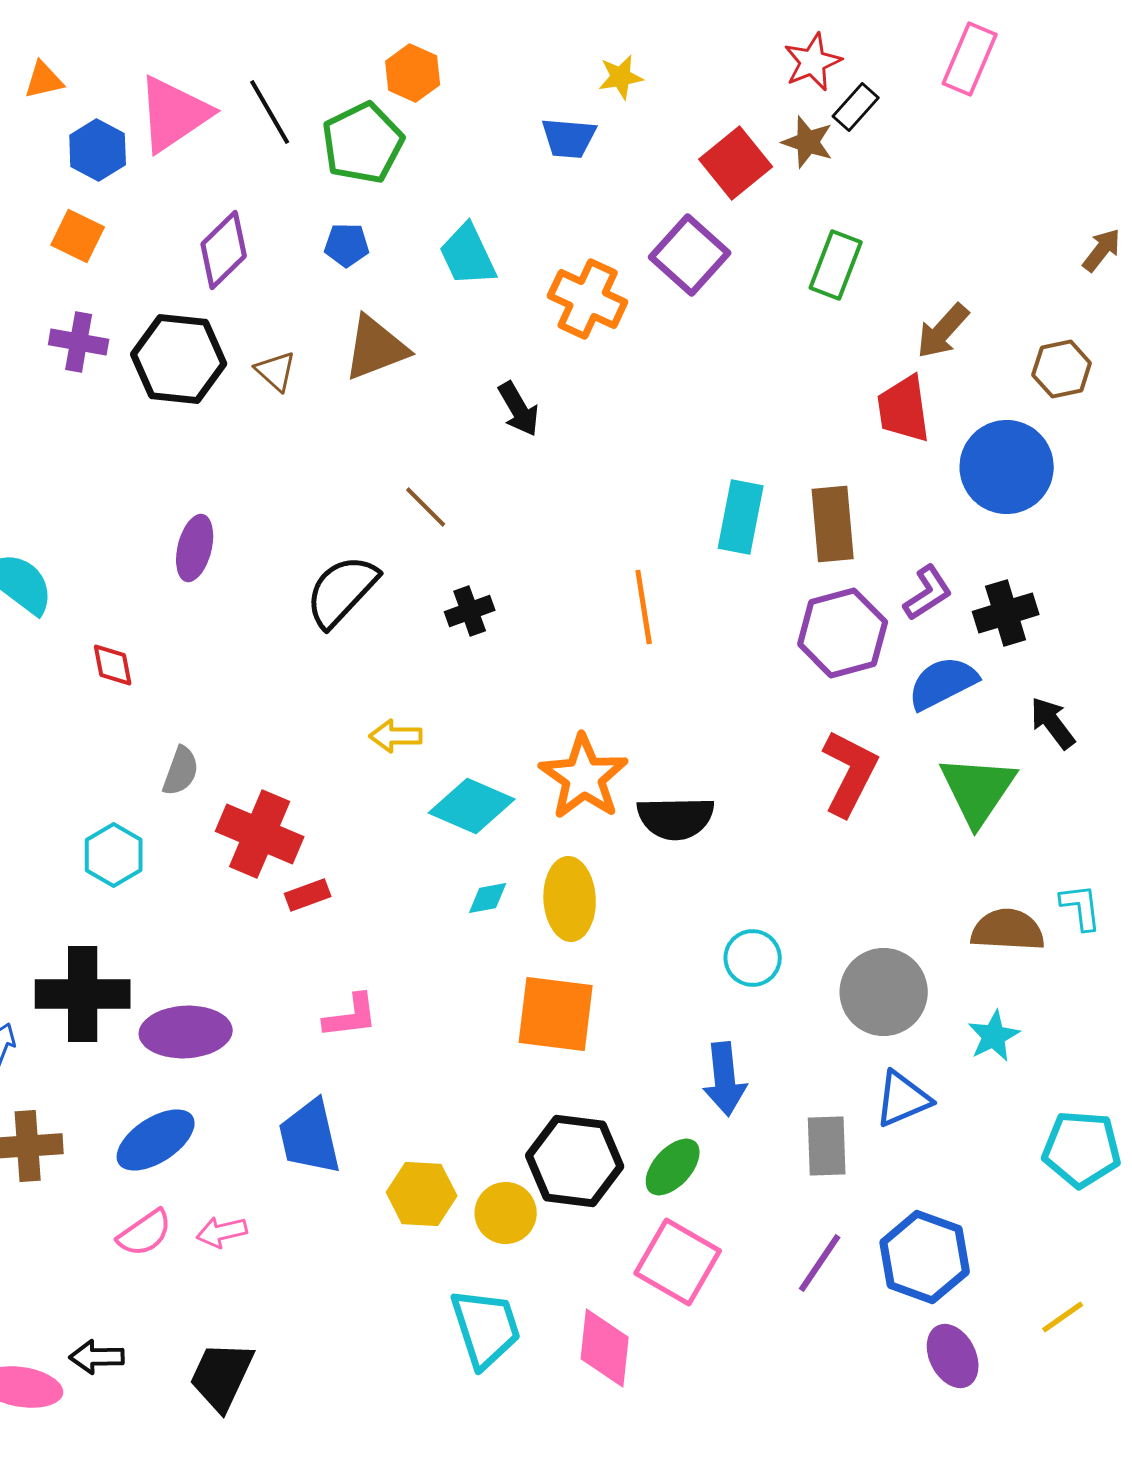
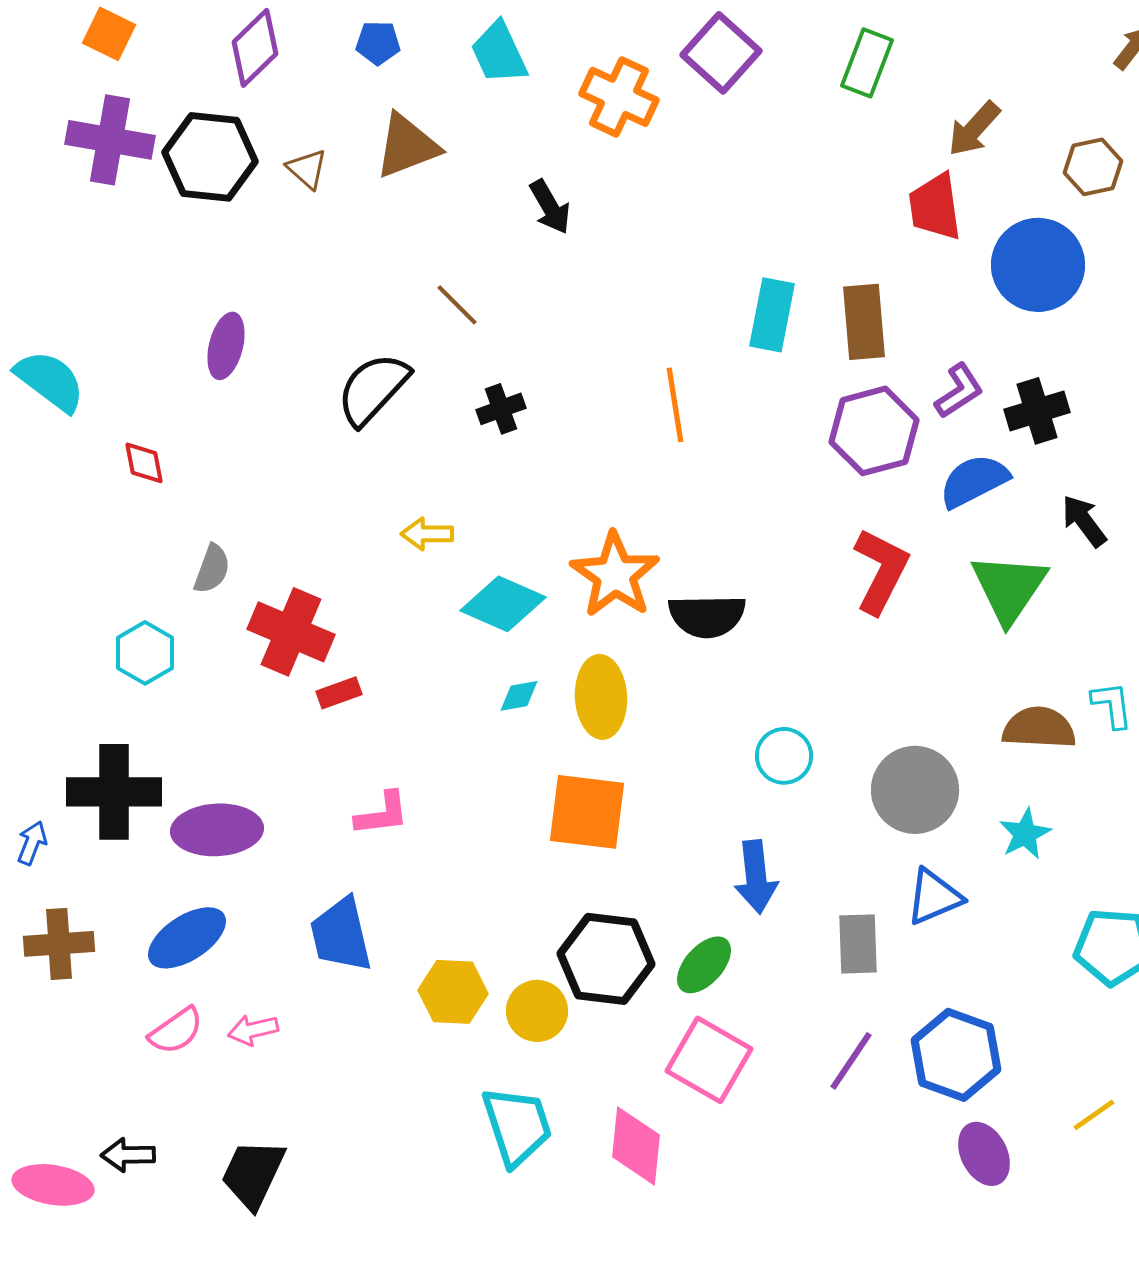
purple cross: (79, 342) -> (110, 140), size x1.5

